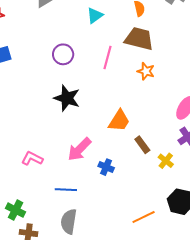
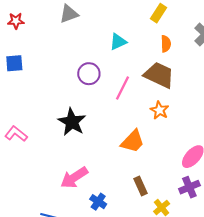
purple circle: (63, 54) -> (89, 74), moved
orange trapezoid: (119, 121) -> (133, 141), moved
pink L-shape: (32, 158) -> (16, 134), moved

